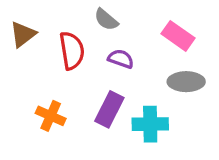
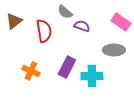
pink rectangle: (178, 36) -> (121, 22), moved
purple semicircle: (121, 59) -> (82, 26), moved

